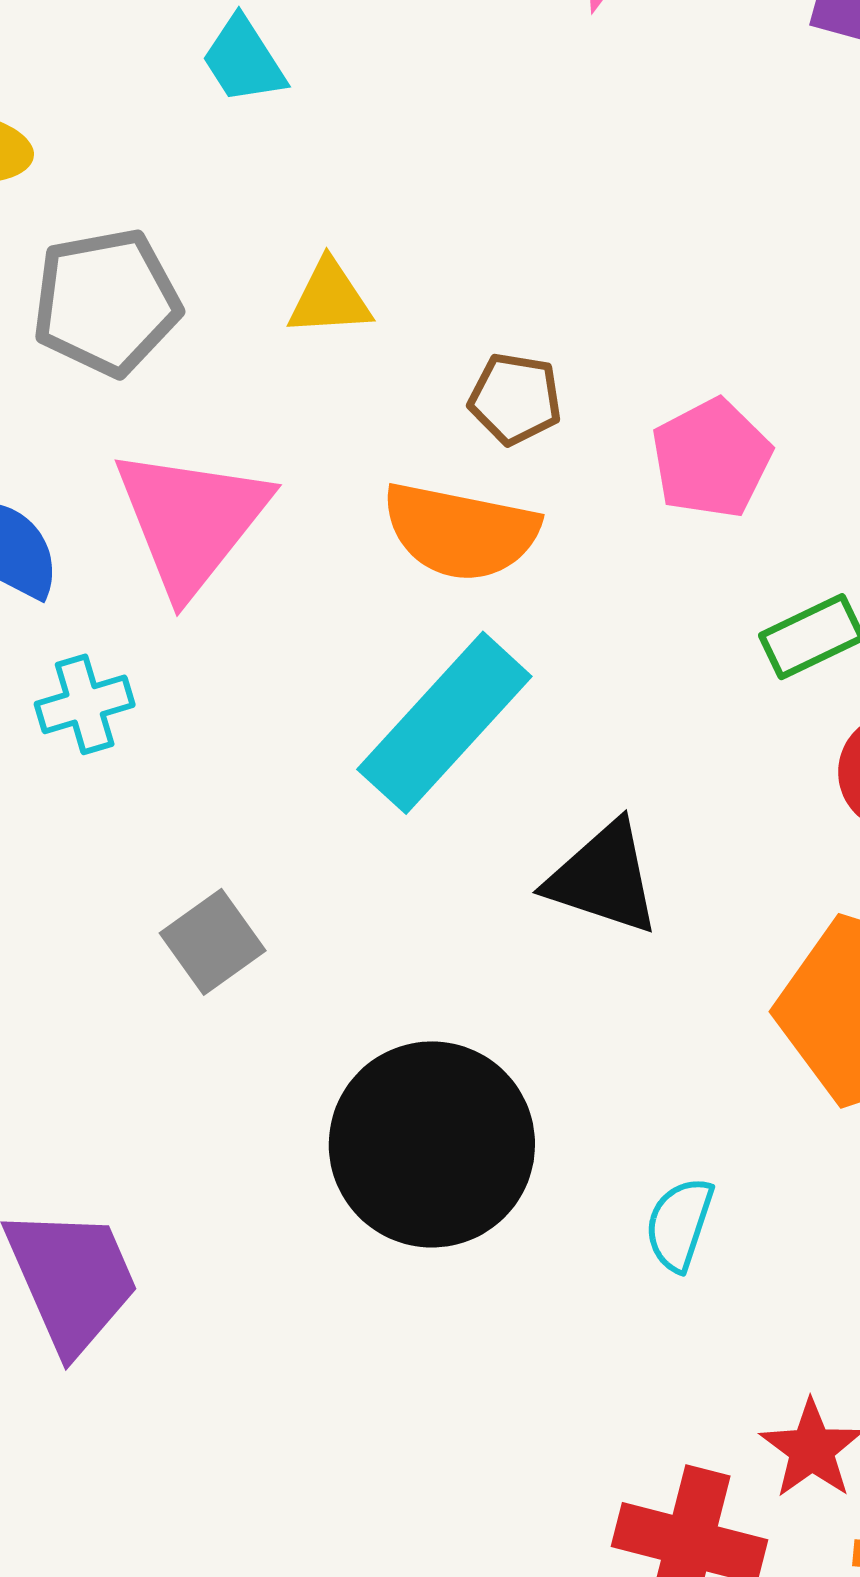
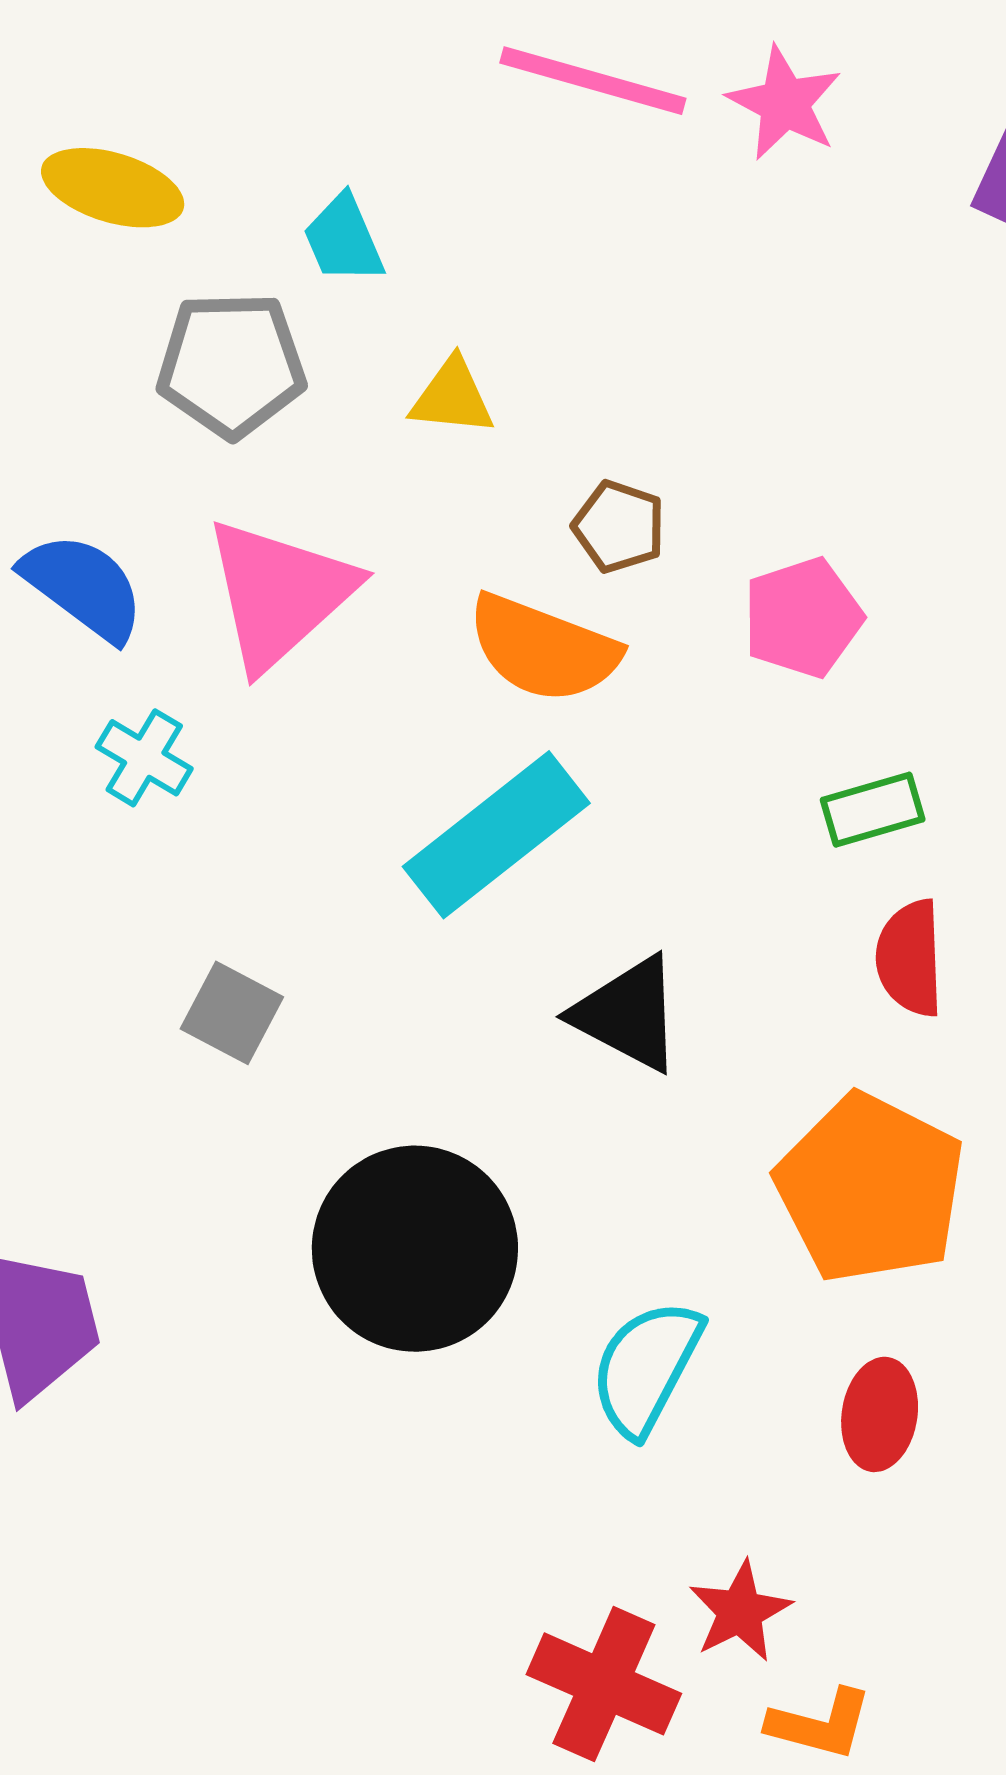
cyan trapezoid: (243, 60) -> (344, 239), moved
cyan cross: (85, 704) -> (144, 758), turned 38
gray square: (213, 942) -> (232, 1013), turned -36
cyan semicircle: (679, 1224) -> (646, 1368), size x1.5

